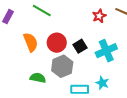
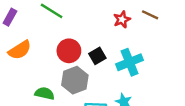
orange semicircle: (31, 42) -> (20, 50), moved, turned 78

